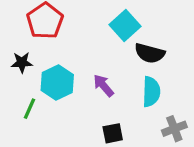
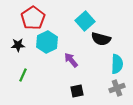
cyan hexagon: (57, 82) -> (47, 42), moved
cyan semicircle: (151, 92) -> (117, 64), moved

